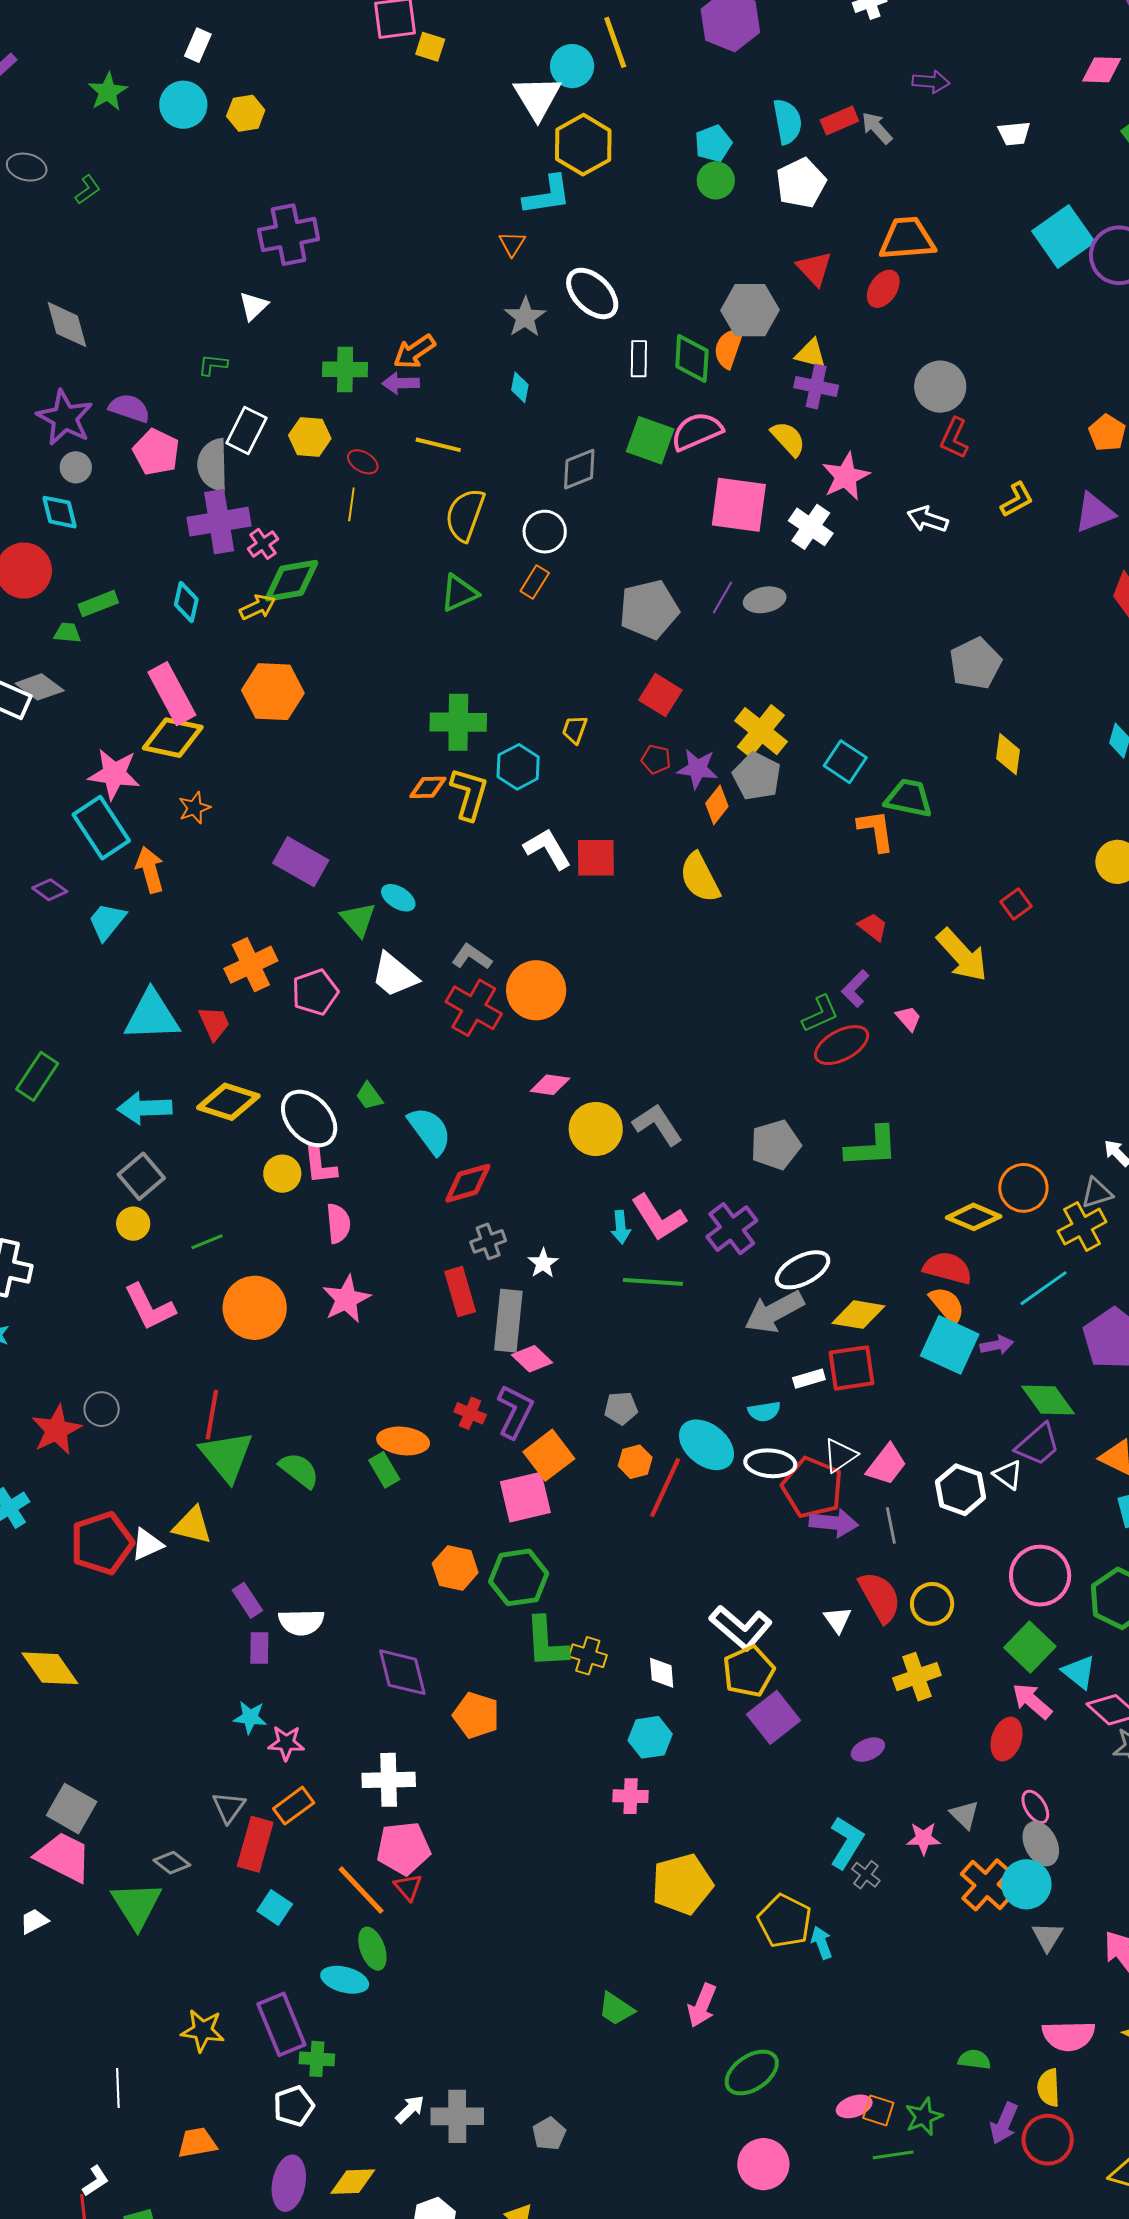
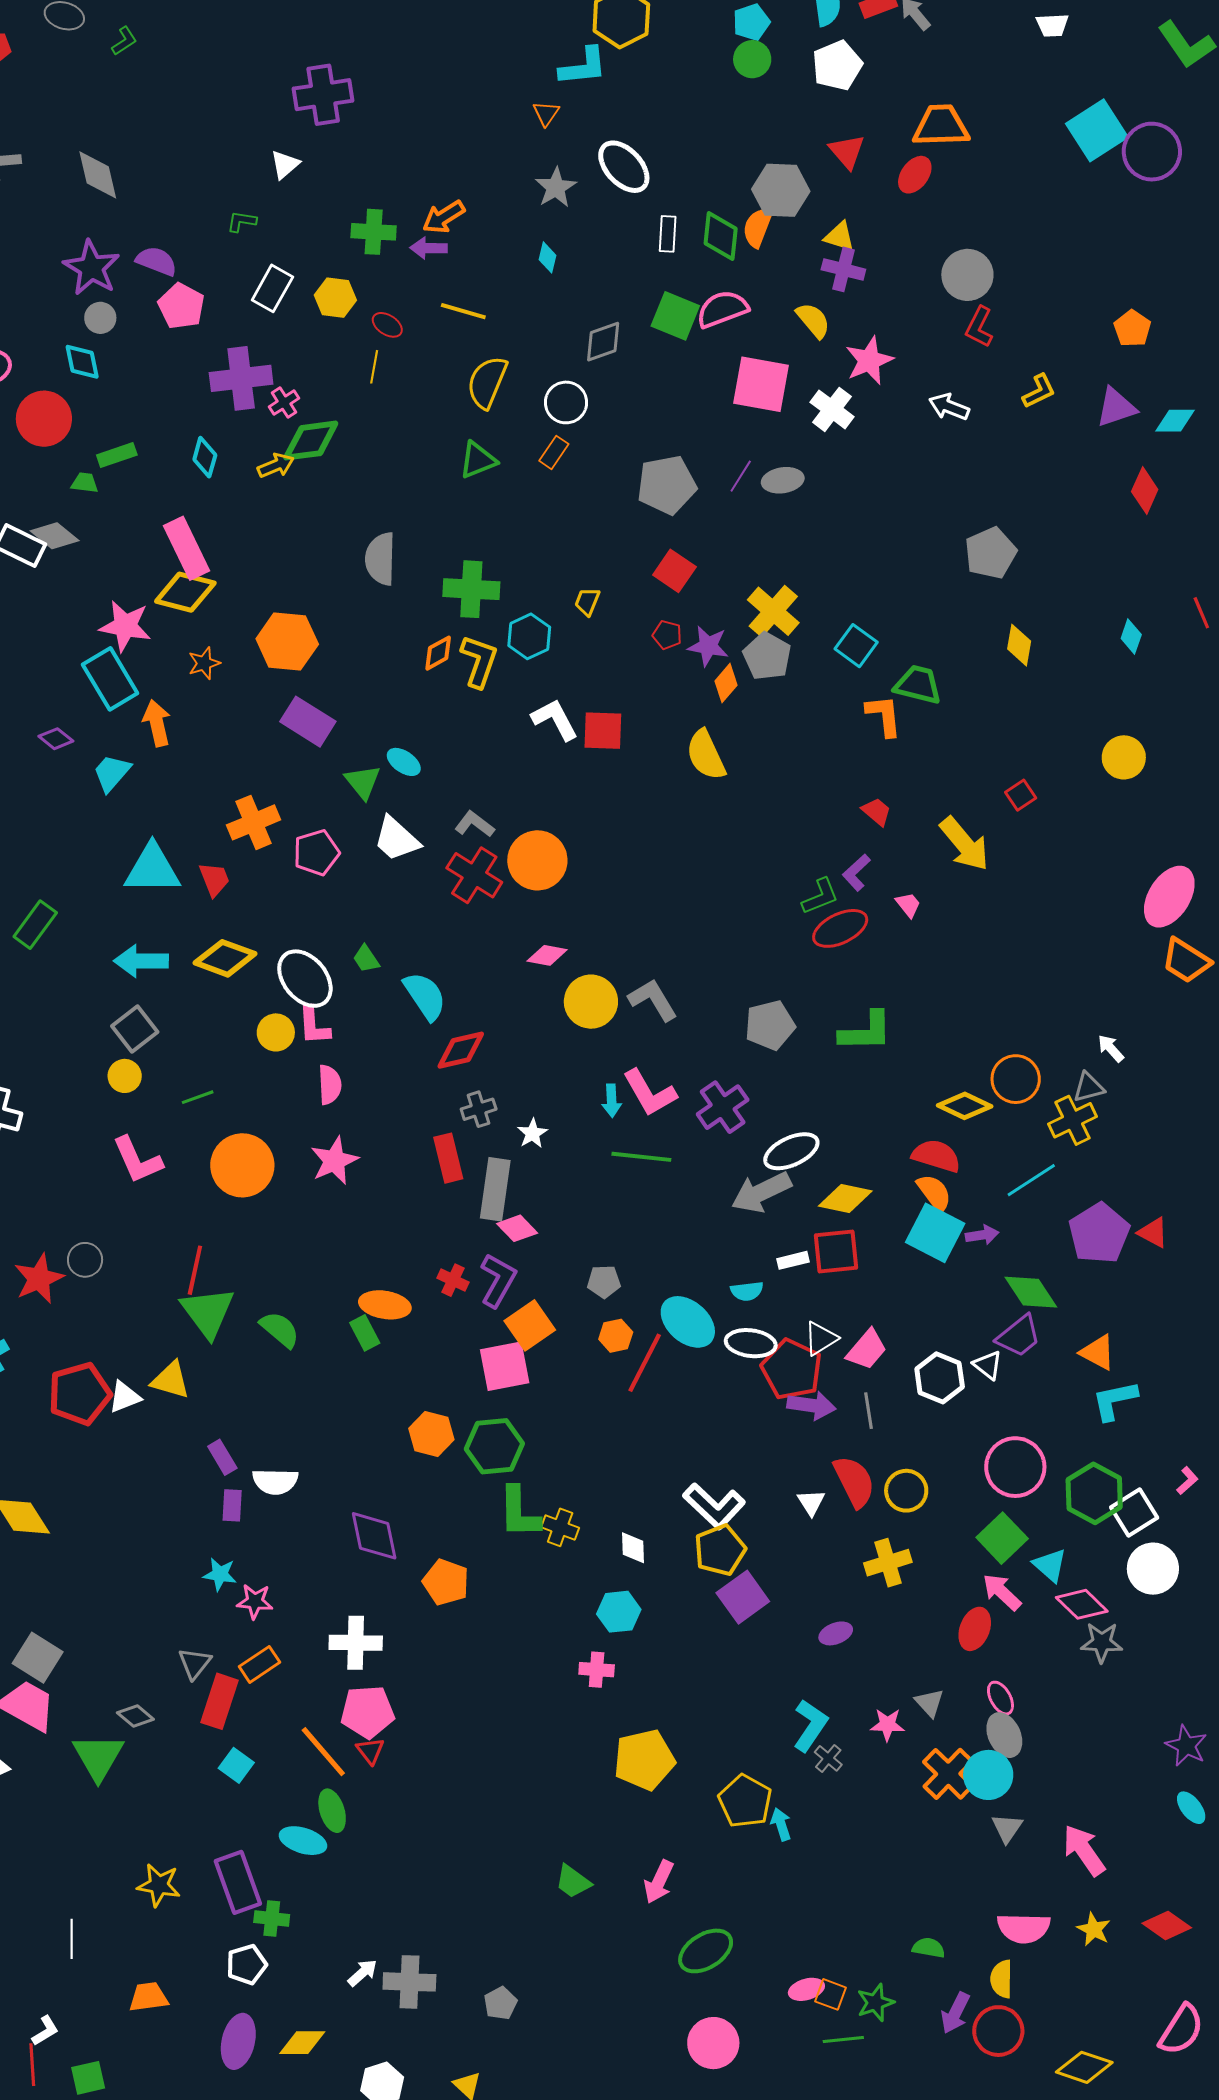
gray semicircle: (213, 465) -> (380, 559), moved
orange hexagon: (273, 692) -> (287, 642), moved
orange diamond: (428, 787) -> (438, 653), turned -30

